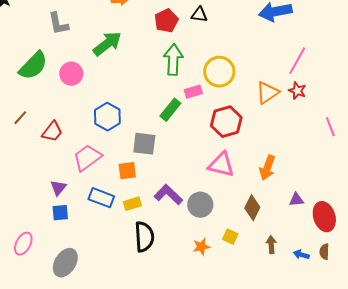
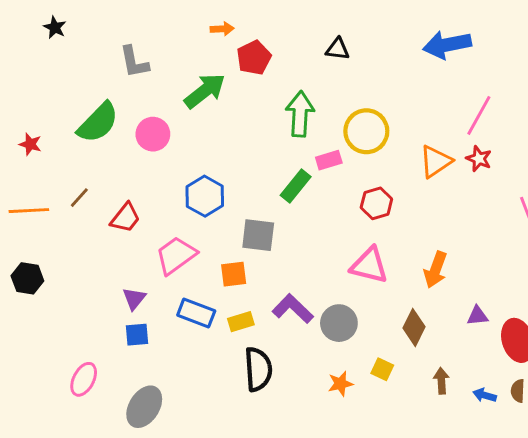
red pentagon: (166, 21) -> (254, 58), moved
red hexagon: (226, 122) -> (376, 203), size x0.7

